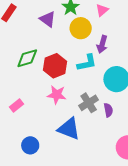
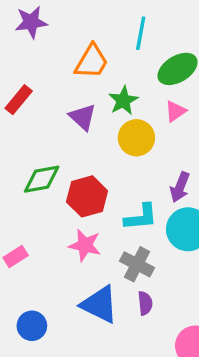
purple arrow: (102, 44) -> (180, 187), moved
cyan L-shape: (87, 63) -> (141, 217), moved
gray cross: (89, 103) -> (137, 264), turned -36
purple semicircle: (108, 110) -> (145, 303), moved

